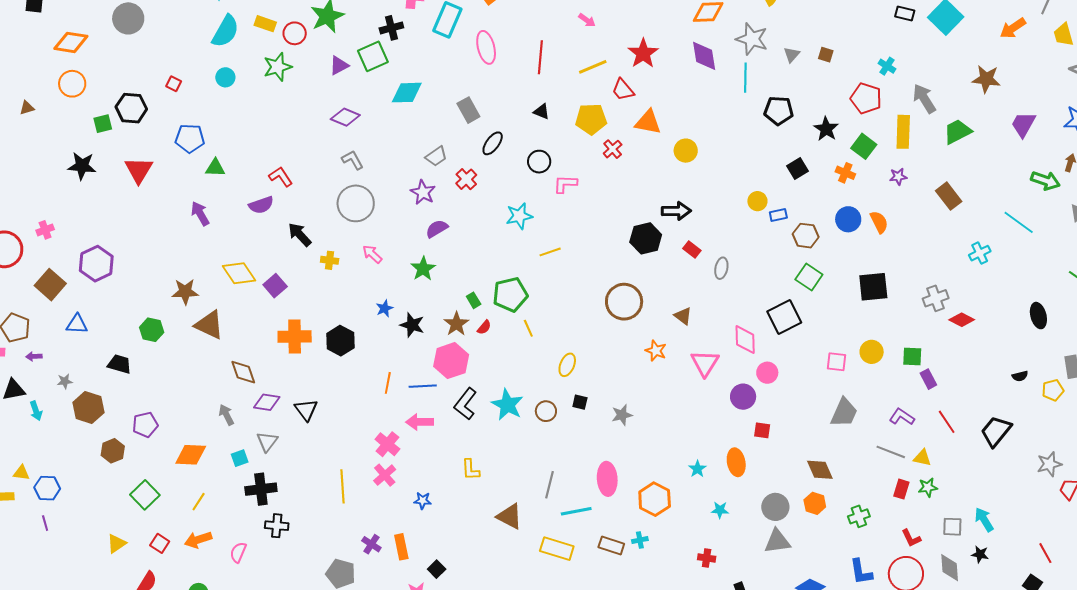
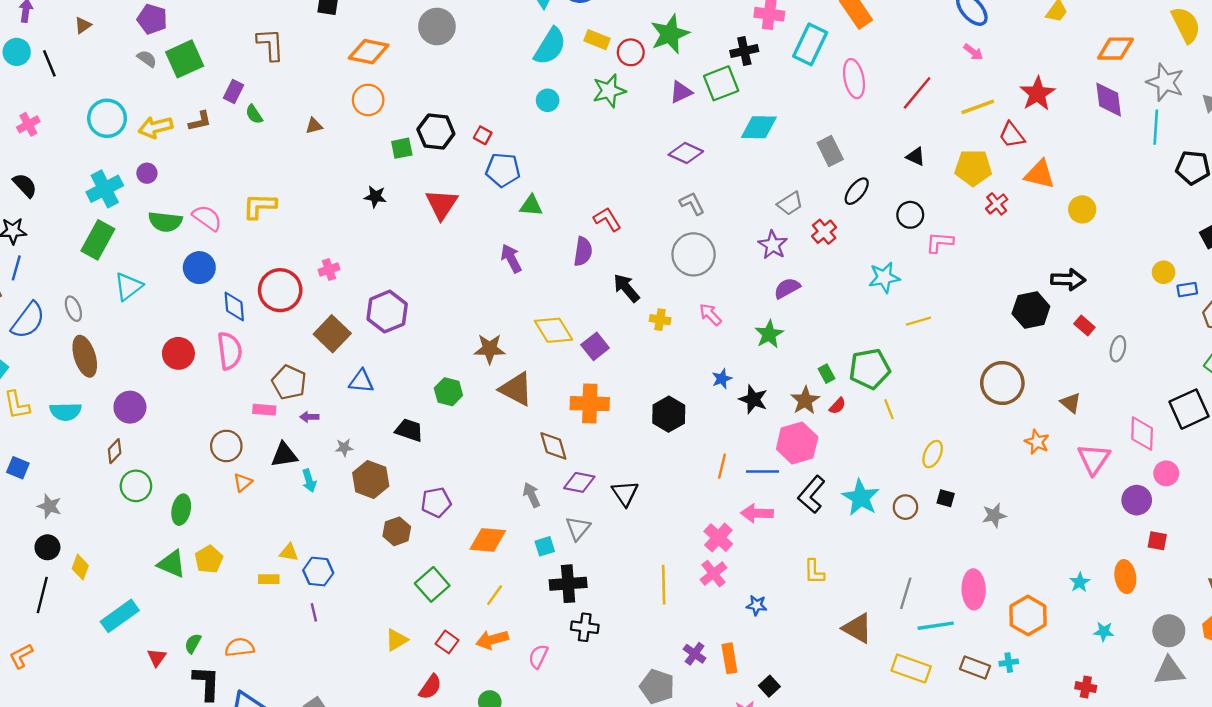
red line: (540, 57) -> (917, 93), turned 32
red square: (174, 84) -> (483, 135), moved
black star: (82, 166) -> (375, 197), size x0.7
purple semicircle: (261, 205) -> (583, 251), turned -65
orange cross: (295, 337) -> (590, 404), moved

